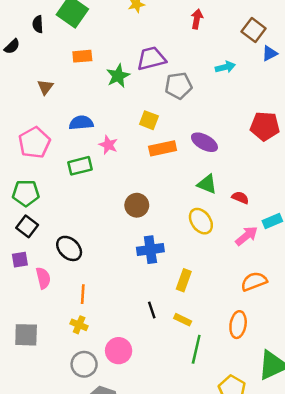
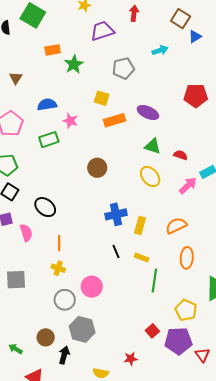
orange rectangle: (82, 56) -> (53, 50), moved
purple trapezoid: (151, 59) -> (102, 31), moved
blue cross: (150, 250) -> (116, 214), moved
orange semicircle: (254, 281) -> (176, 226), moved

